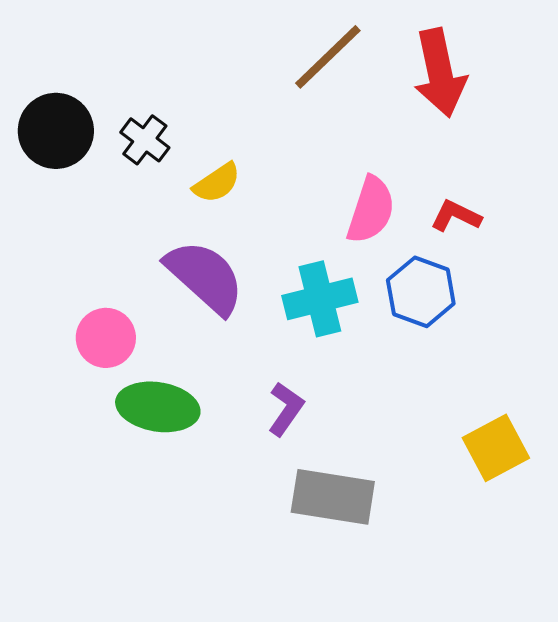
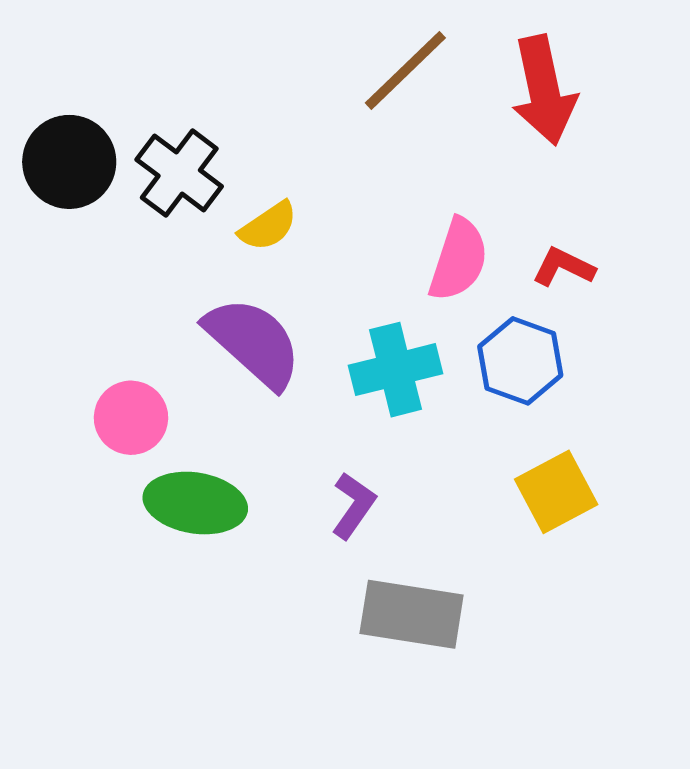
black cross: (145, 140) -> (179, 173), size x1.4
yellow square: (496, 448) -> (556, 492), moved

